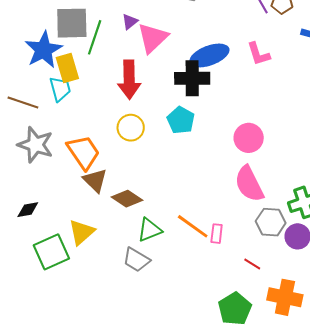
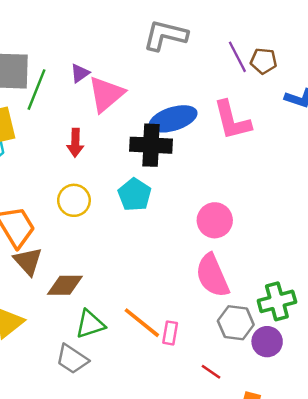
pink L-shape: (258, 54) -> (232, 120), size x1.4
red arrow: (129, 80) -> (75, 143), size x0.6
brown diamond: (127, 199) -> (65, 285), turned -36

